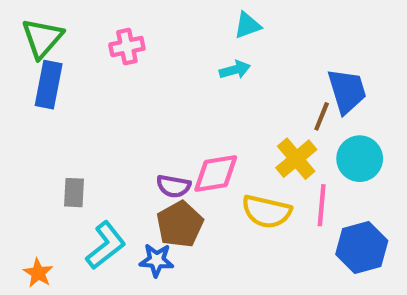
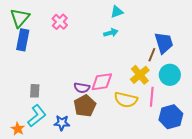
pink cross: (127, 47) -> (60, 22), turned -35
cyan L-shape: (106, 245) -> (37, 116), moved
blue star: (157, 260) -> (62, 123), moved

